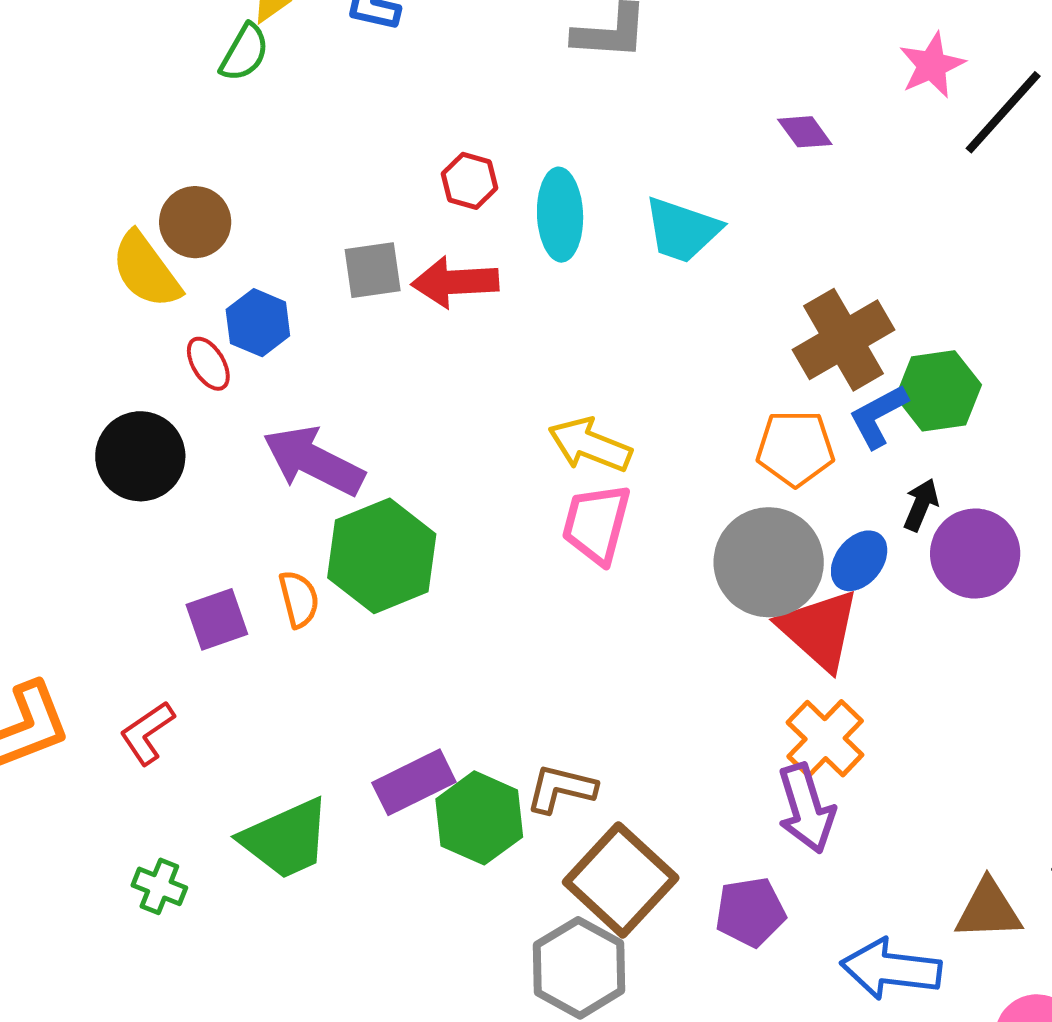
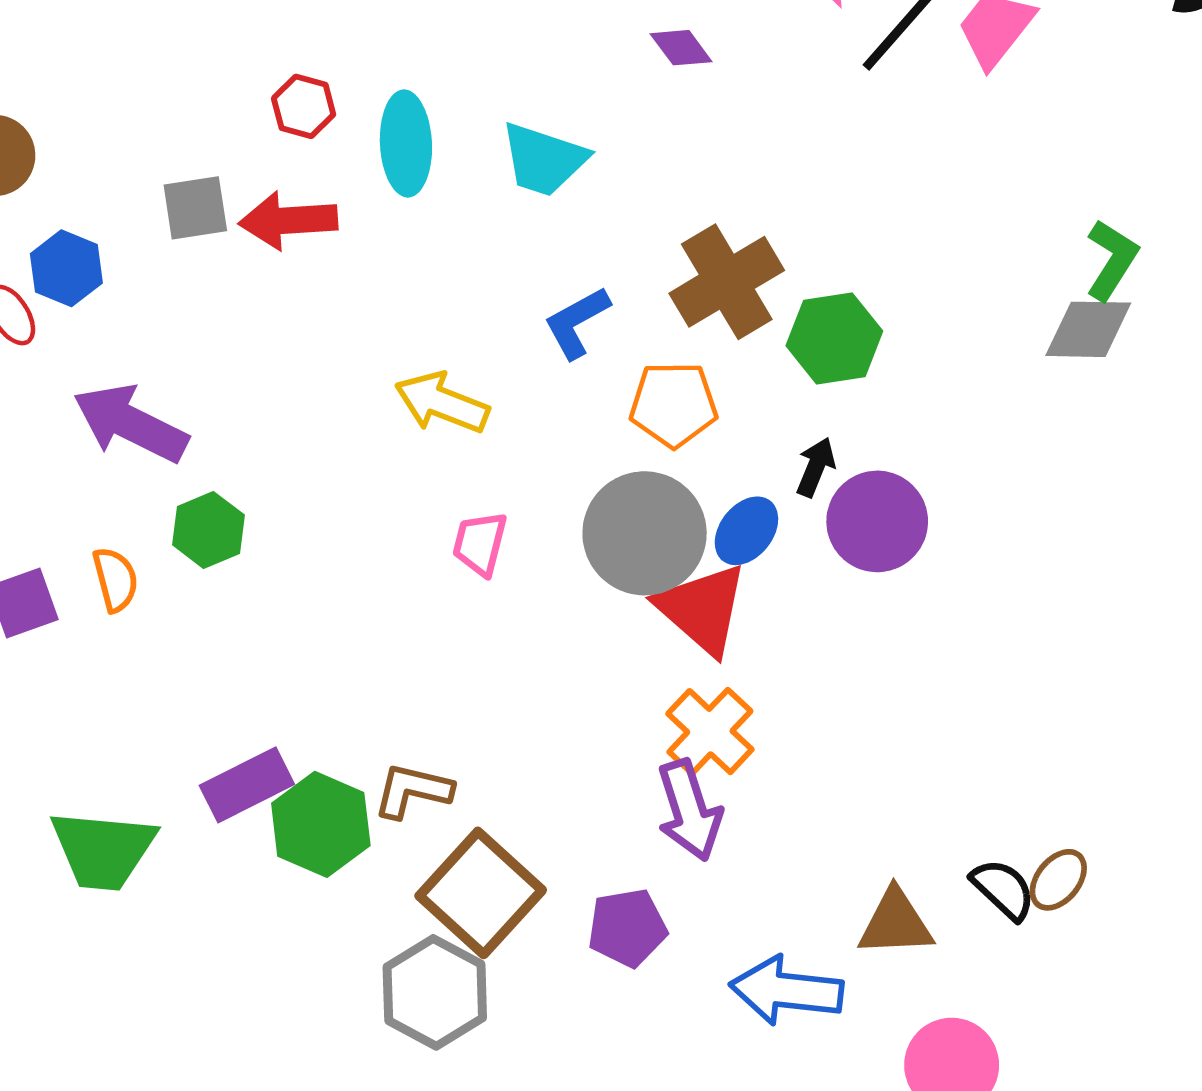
blue L-shape: (878, 416) -> (577, 322), moved
pink trapezoid: (596, 524) -> (480, 544), moved, size x0.7
green hexagon: (382, 556) -> (208, 530), size x0.6
green trapezoid: (286, 839) -> (103, 850), turned 30

